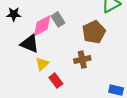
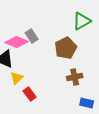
pink diamond: (42, 26) -> (17, 42), turned 50
brown cross: (82, 60) -> (75, 77), moved

